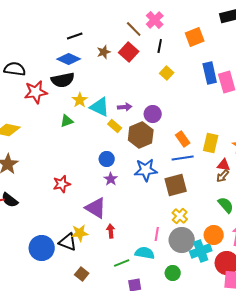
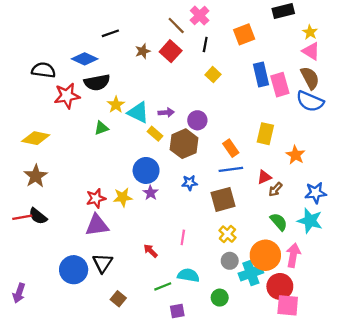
blue diamond: (69, 59) -> (85, 59), moved
yellow rectangle: (211, 143) -> (265, 134), moved
blue circle: (107, 159) -> (146, 170), size x1.5
red triangle: (224, 165) -> (264, 177), moved, turned -32
blue star: (146, 170) -> (190, 183), size x0.6
purple triangle: (96, 208) -> (97, 225), moved, turned -40
red arrow: (111, 231) -> (151, 251), turned -40
yellow star: (80, 233) -> (123, 197), moved
pink line: (157, 234) -> (183, 237), moved
orange circle: (214, 235) -> (265, 255), size x1.4
gray circle: (182, 240) -> (230, 261), size x0.6
black triangle: (68, 242) -> (103, 263), turned 42

